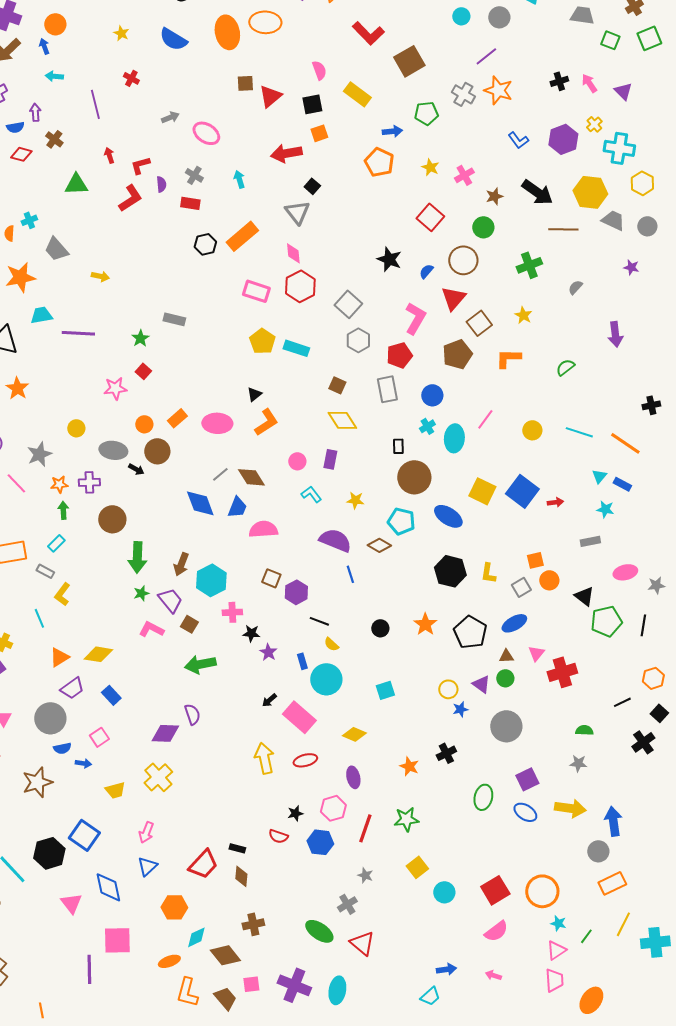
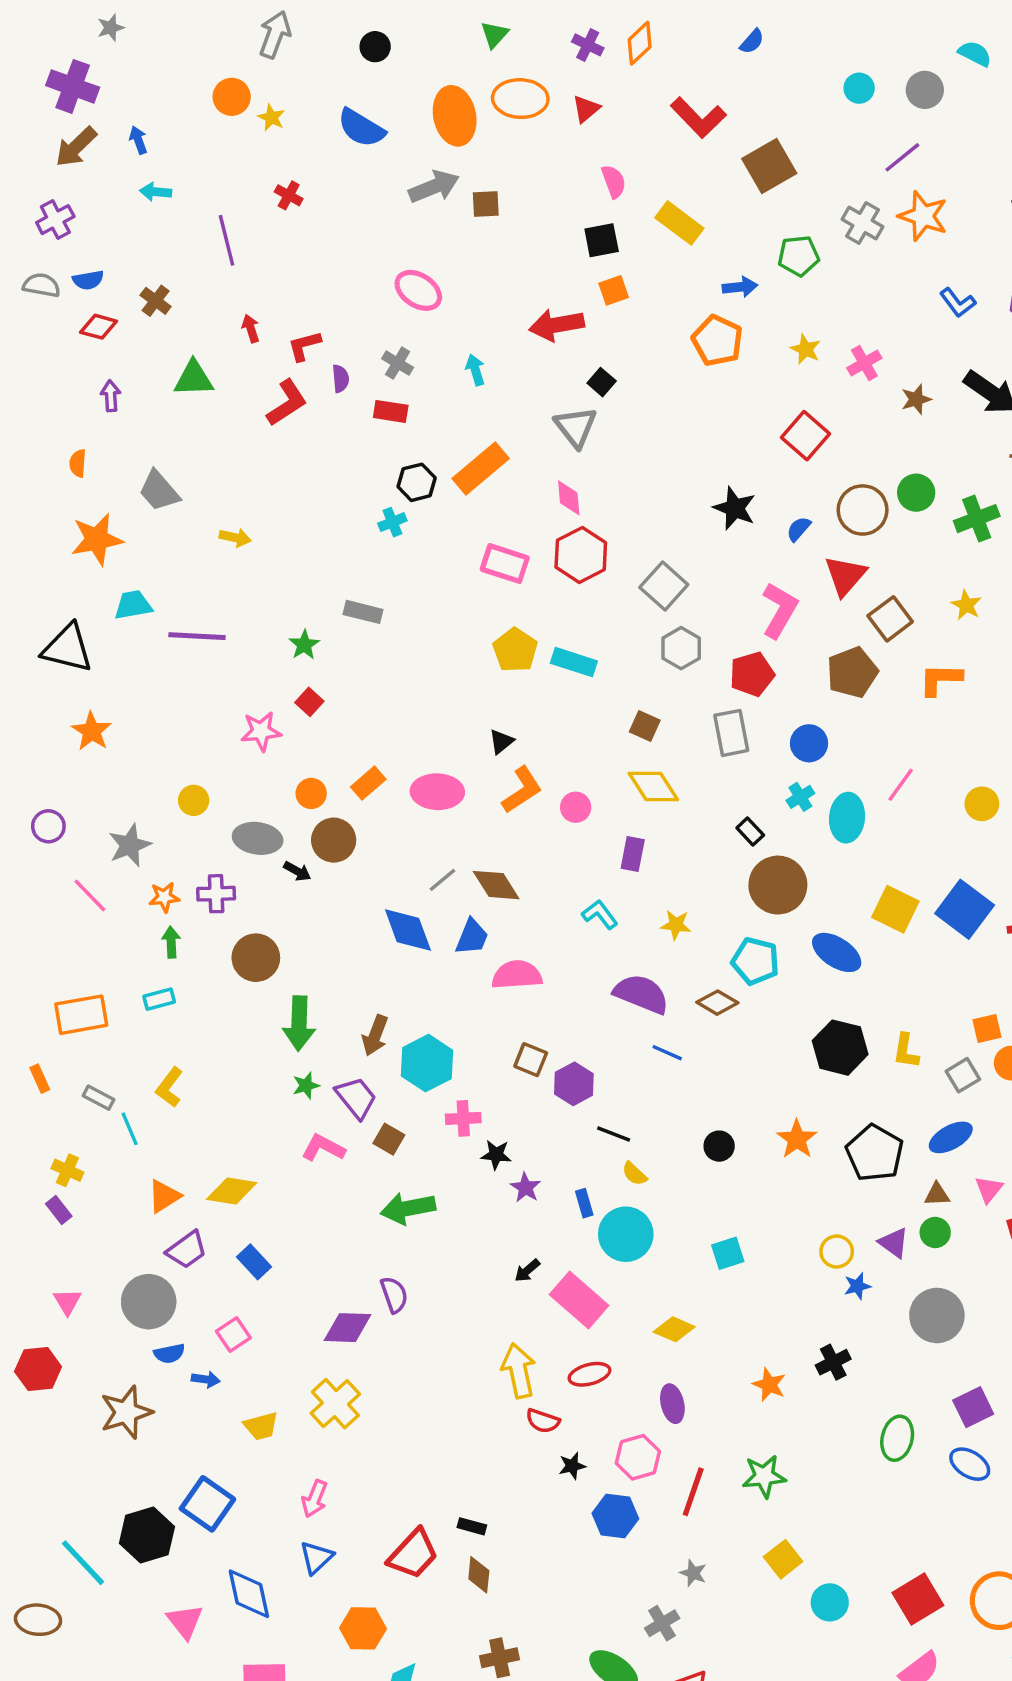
orange circle: (55, 24) -> (232, 97), moved
red triangle: (270, 96) -> (586, 109), moved, size x0.7
purple arrow: (35, 112) -> (111, 396), moved
gray arrow: (170, 117) -> (434, 187), moved, size x1.6
cyan cross: (29, 220) -> (392, 522), moved
green circle: (483, 227) -> (916, 493), moved
black rectangle: (398, 446) -> (750, 831), turned -42
pink circle: (297, 461) -> (576, 807), moved
cyan rectangle: (56, 543) -> (159, 999), turned 30
gray rectangle: (45, 571) -> (99, 1098), moved
blue line: (350, 574) -> (667, 1053), turned -48
red semicircle: (278, 836) -> (543, 1421), moved

